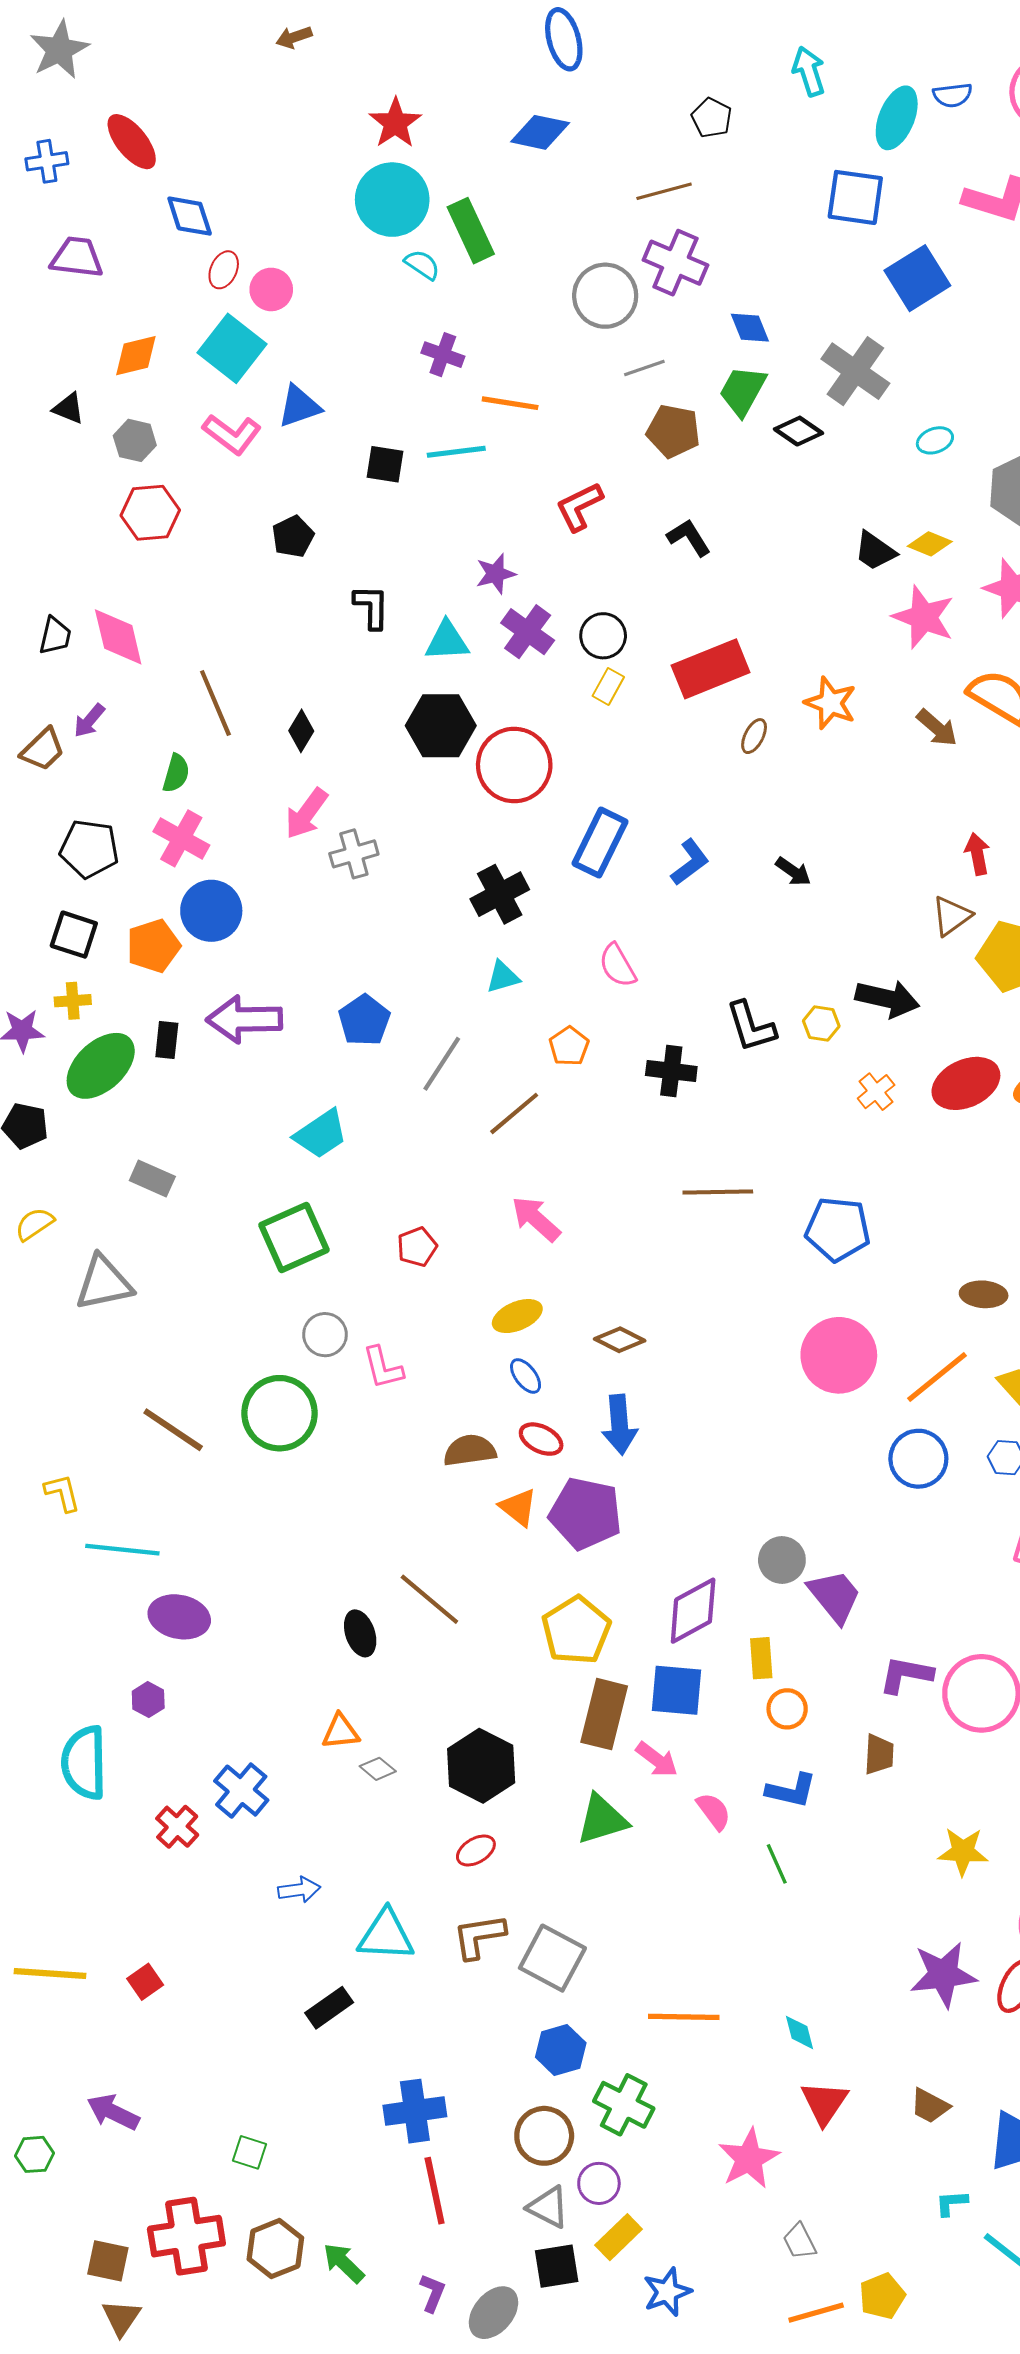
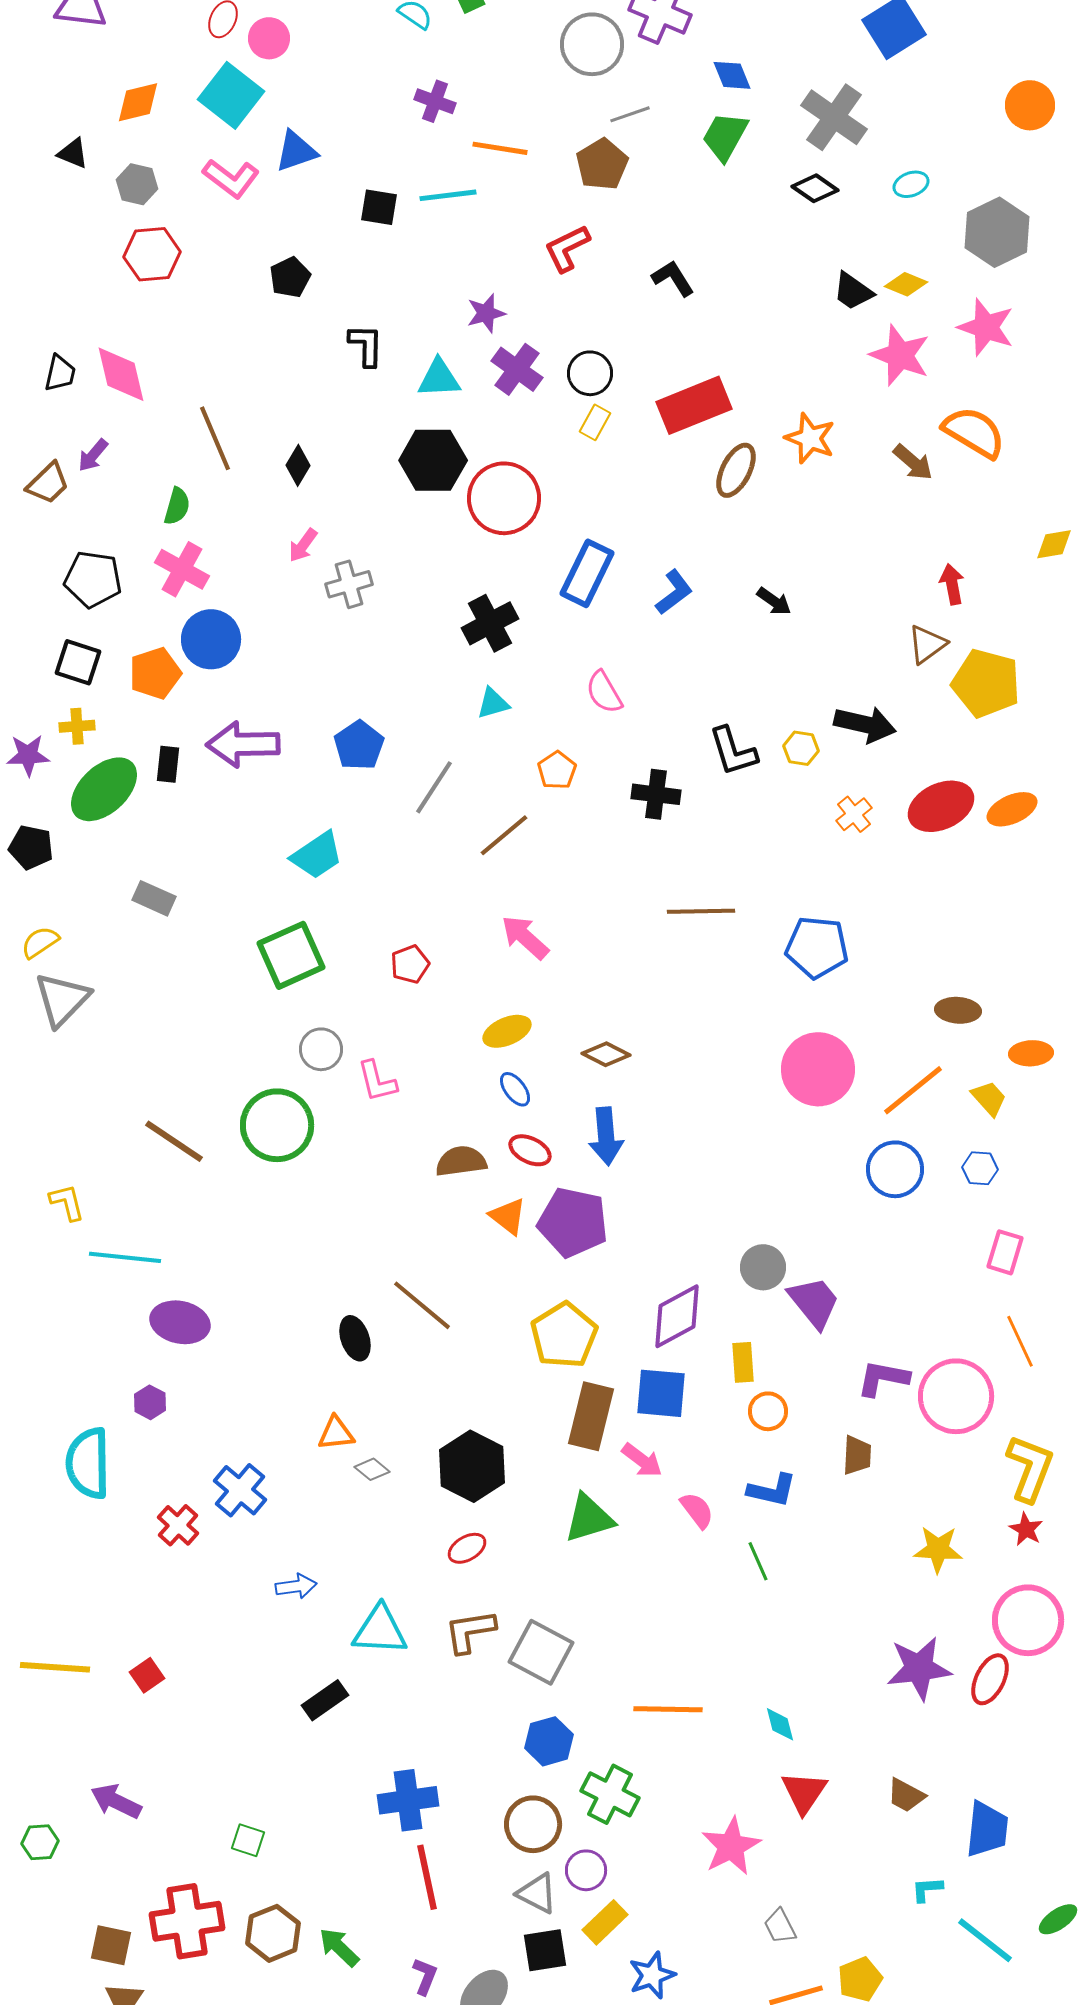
brown pentagon: (673, 431) -> (602, 164), moved, turned 30
black diamond: (798, 431) -> (815, 188), moved
brown ellipse: (754, 736) -> (736, 470), size x1.6
pink arrow: (306, 814) -> (303, 545), size x0.7
gray triangle: (104, 1283) -> (62, 999), moved, turned -34

